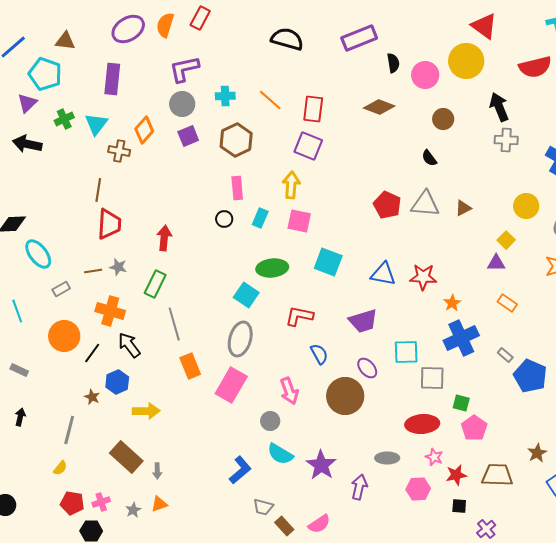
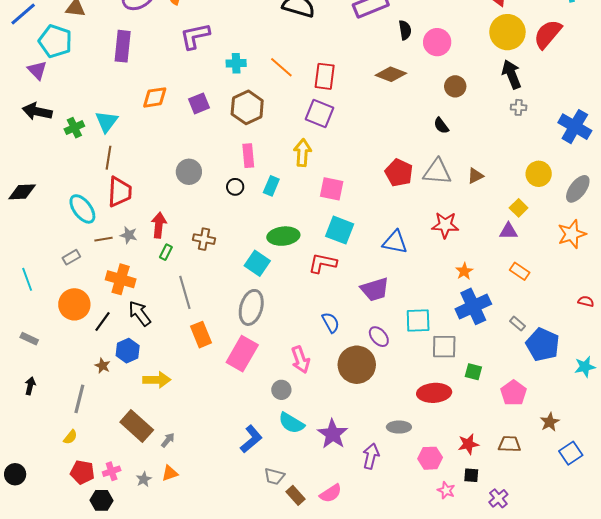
yellow circle: (466, 61) -> (507, 32), moved
red semicircle: (535, 67) -> (548, 34), turned 144
purple triangle: (27, 103) -> (37, 70), turned -30
gray circle: (182, 104) -> (189, 172), moved
green cross: (64, 119) -> (74, 128), moved
cyan triangle: (96, 124) -> (107, 122), moved
orange diamond: (144, 130) -> (155, 97), turned 40
gray cross: (506, 140) -> (519, 107), size x0.7
brown cross: (119, 151) -> (204, 239), moved
pink square: (299, 221) -> (332, 189), moved
red arrow: (164, 238) -> (159, 225), moved
cyan ellipse: (38, 254) -> (82, 209), moved
red star: (423, 277) -> (445, 225), moved
green rectangle: (155, 284) -> (166, 252), size x0.6
red L-shape: (299, 316) -> (323, 263), moved
pink pentagon: (474, 428) -> (514, 393), moved
pink star: (434, 457) -> (446, 490), moved
gray arrow: (157, 471) -> (168, 440), turned -140
brown trapezoid: (497, 475) -> (509, 444), size x0.7

